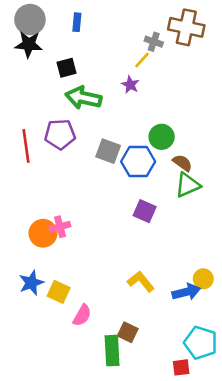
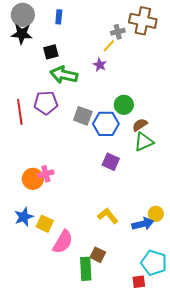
gray cross: (154, 42) -> (118, 32), turned -32
brown semicircle: (182, 163) -> (140, 125), turned -70
pink semicircle: (82, 315) -> (63, 242), size x1.4

